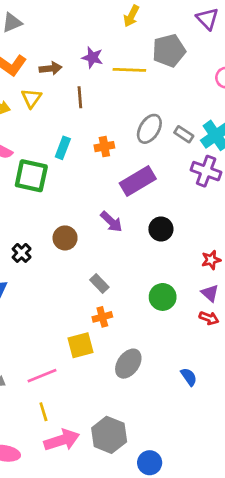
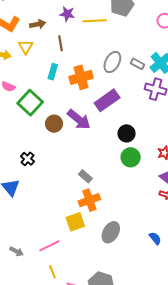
orange cross: (104, 147) -> (81, 77), size x1.6
cyan rectangle: (63, 148) -> (53, 72), moved
green square: (31, 176) -> (30, 103), turned 35
purple arrow: (111, 222) -> (79, 120), moved, size x1.4
brown circle: (65, 238) -> (54, 124), moved
green circle: (163, 297) -> (131, 157), moved
orange cross: (102, 317) -> (89, 200), size x1.5

